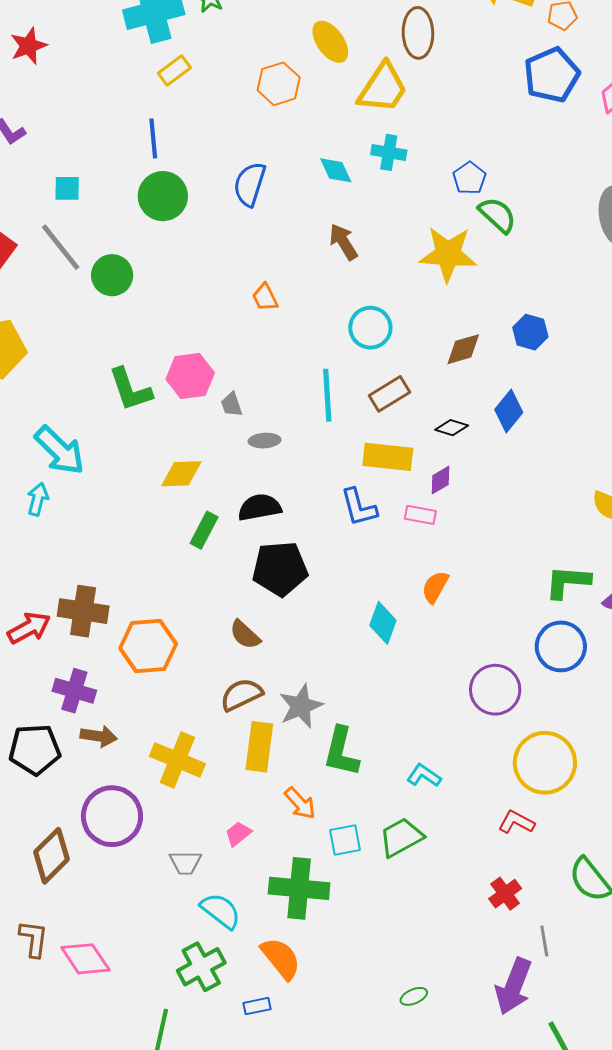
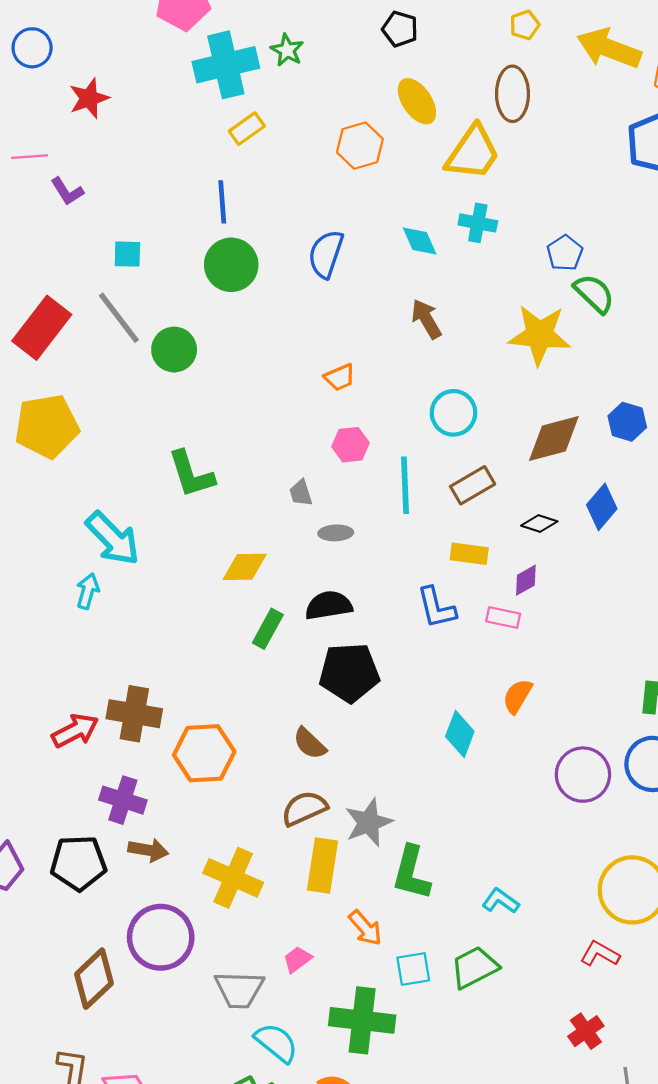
orange trapezoid: (265, 297) -> (340, 377), turned -88
brown diamond: (463, 349) -> (554, 439), size x1.4
pink hexagon: (190, 376) -> (351, 445), moved, size x0.7
yellow rectangle: (388, 457) -> (469, 554), size x0.7
purple circle: (495, 690) -> (583, 775), moved
gray trapezoid: (185, 863) -> (239, 990), size x1.4

